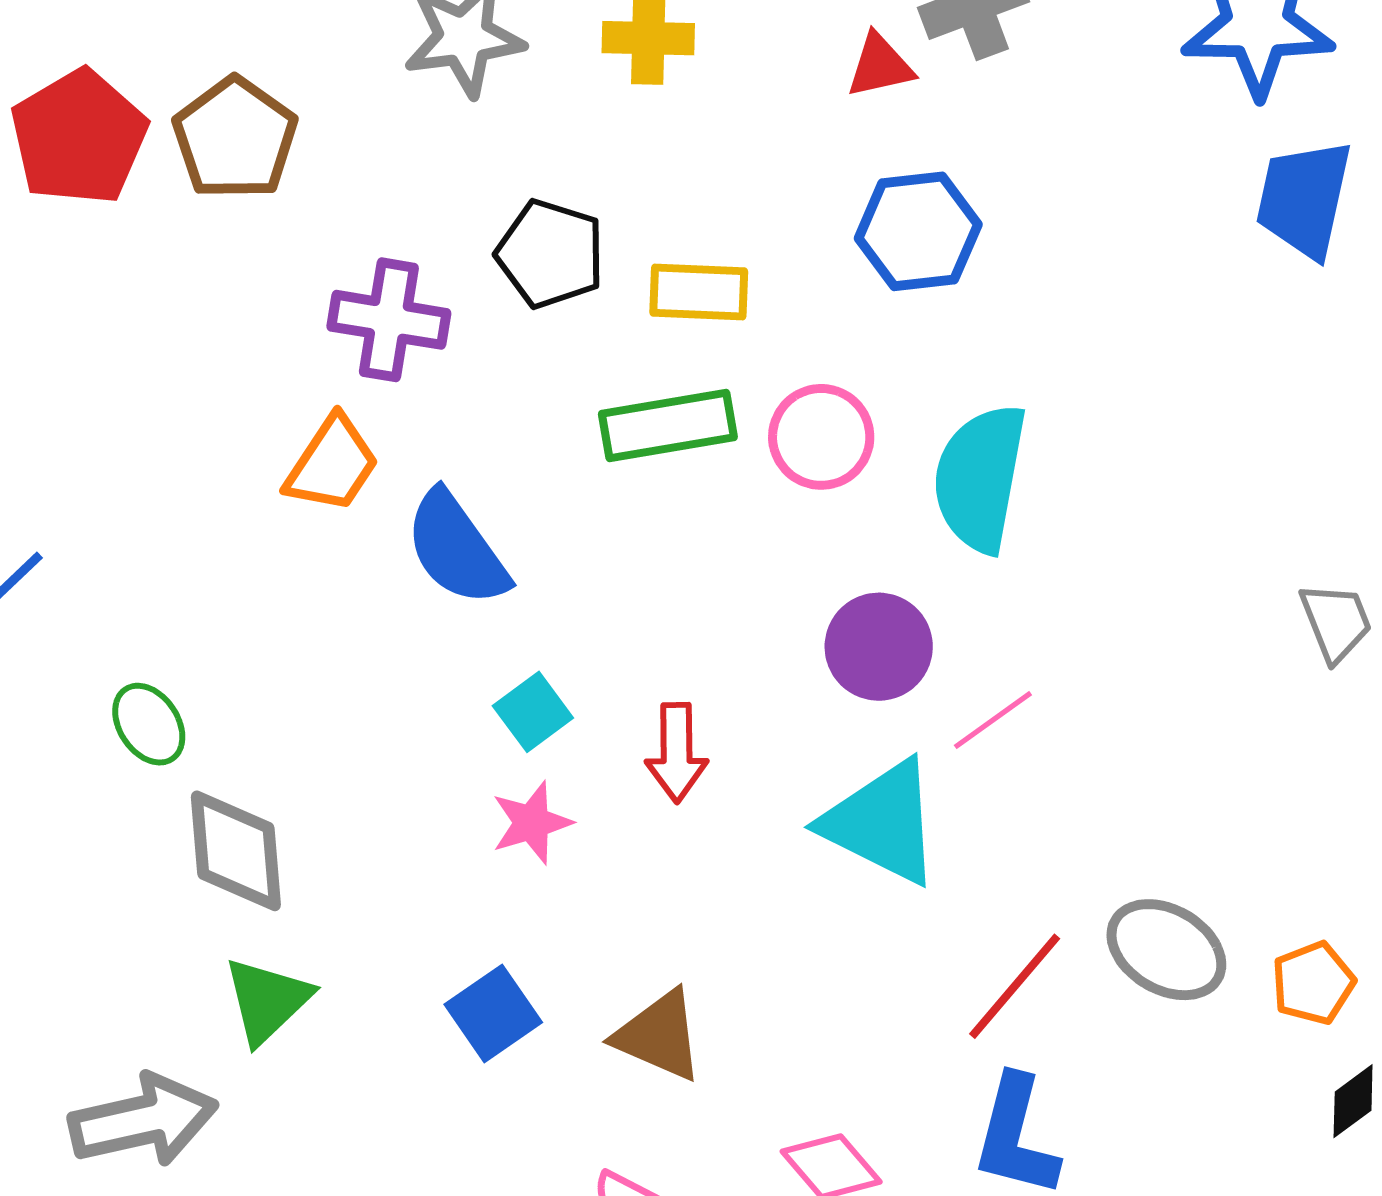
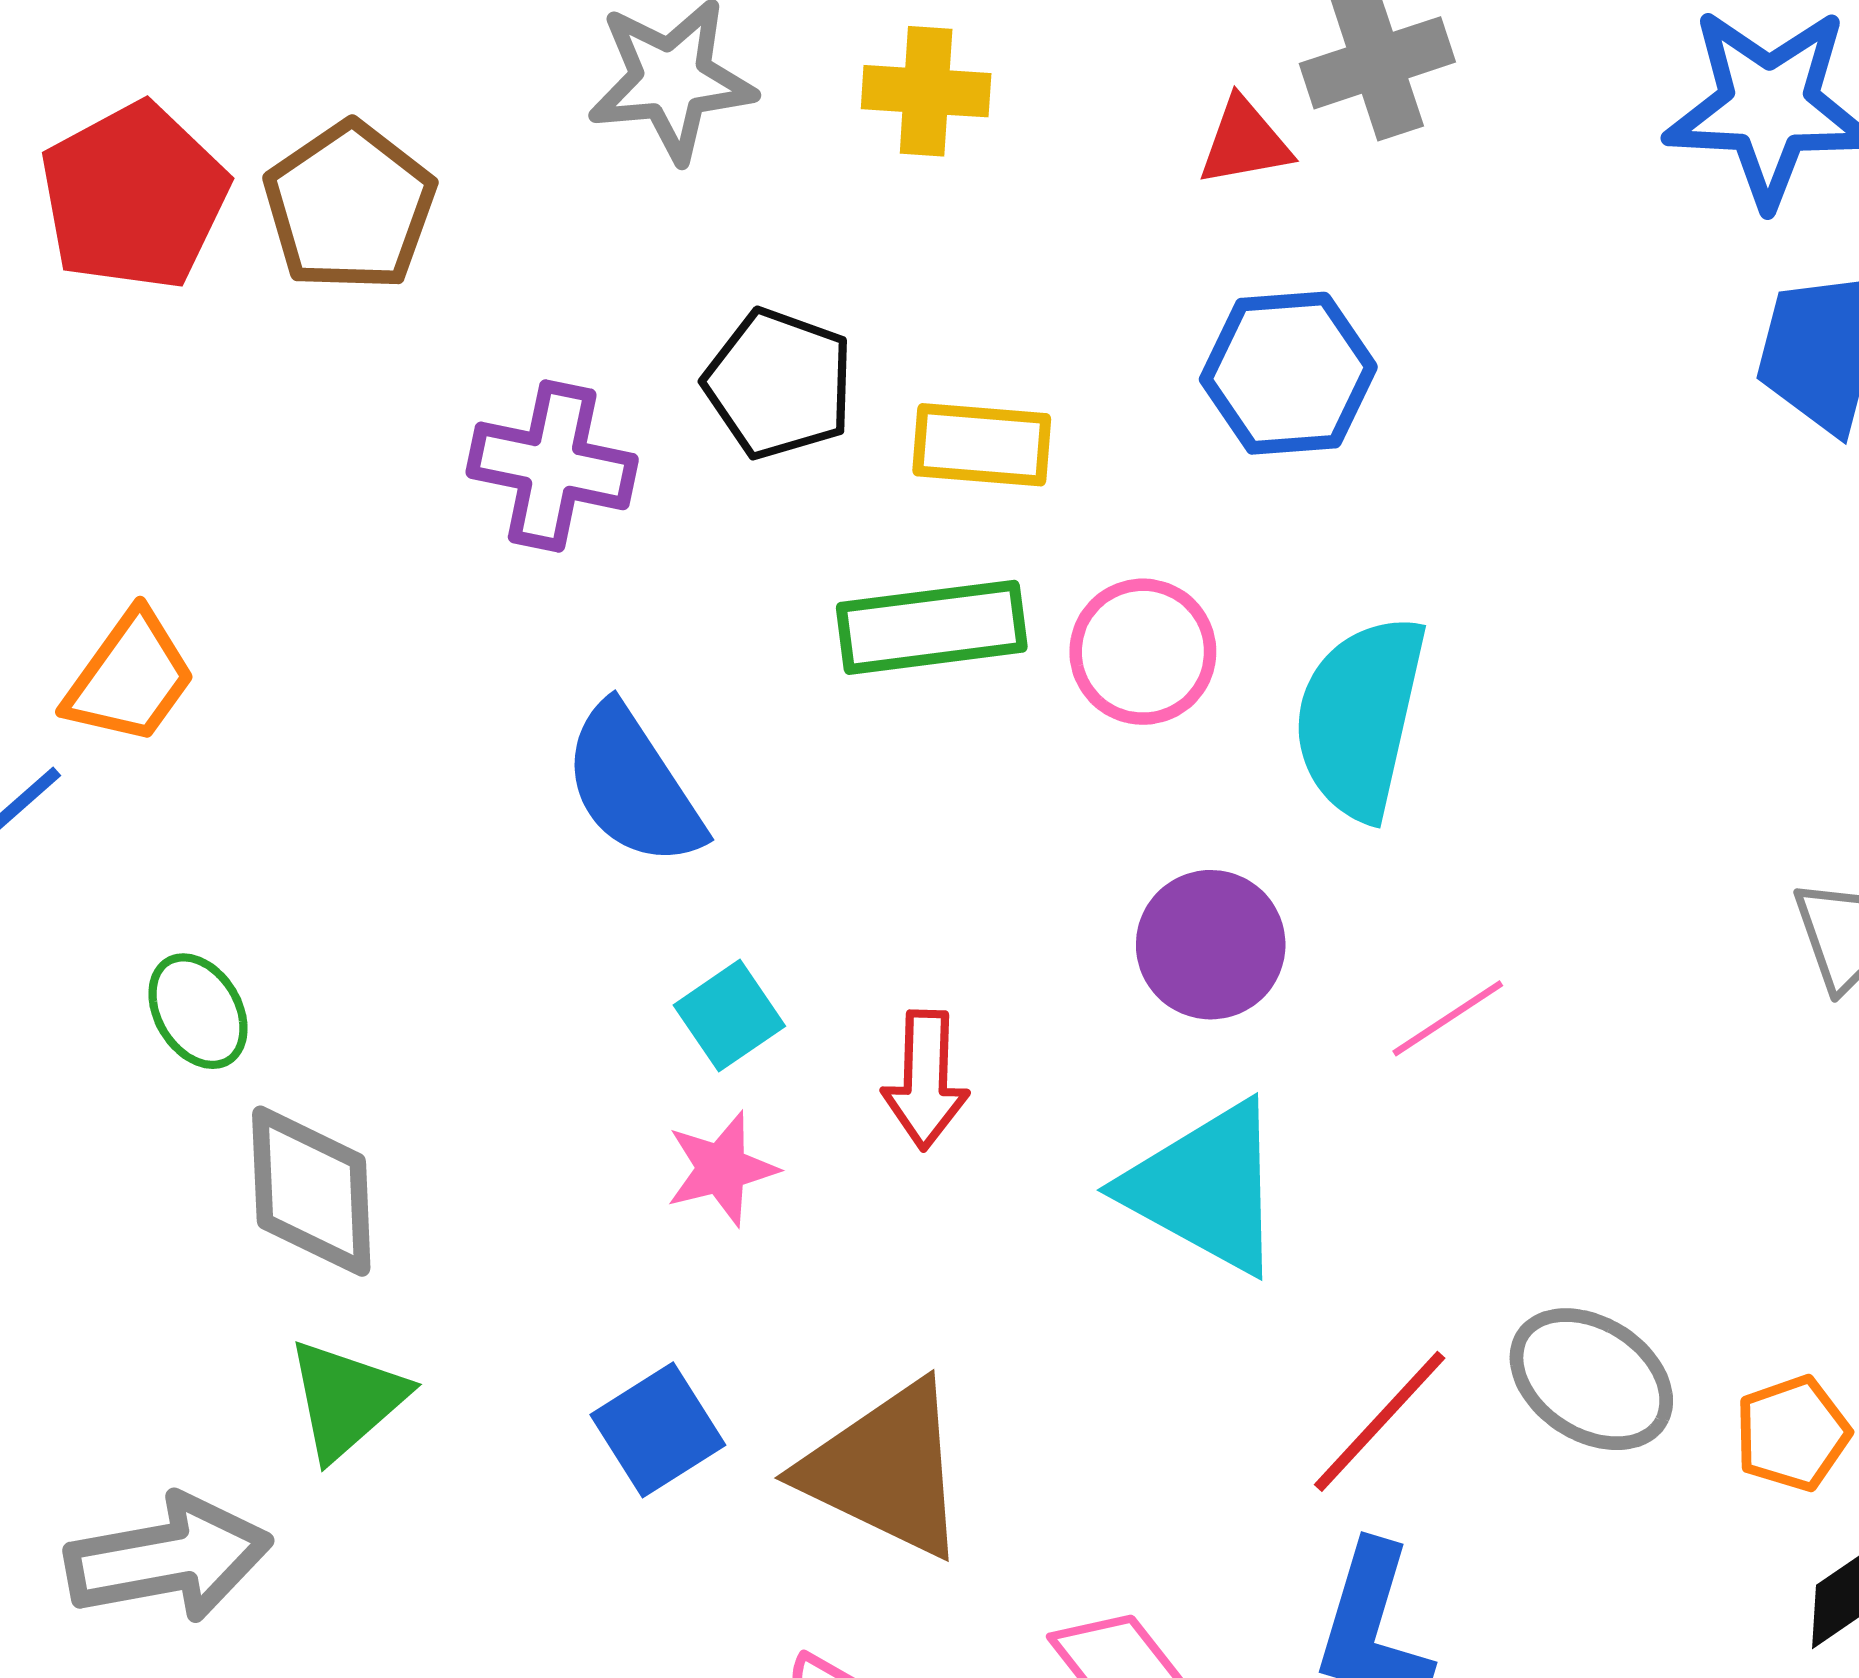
orange trapezoid: (332, 464) -> (130, 678), moved
pink line: (993, 720) -> (1448, 1018), moved
brown triangle: (659, 1036) -> (886, 1470), size x1.4

